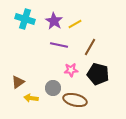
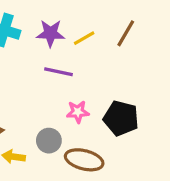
purple star: (54, 21) -> (51, 33), turned -30
brown line: (90, 47) -> (126, 33), moved

